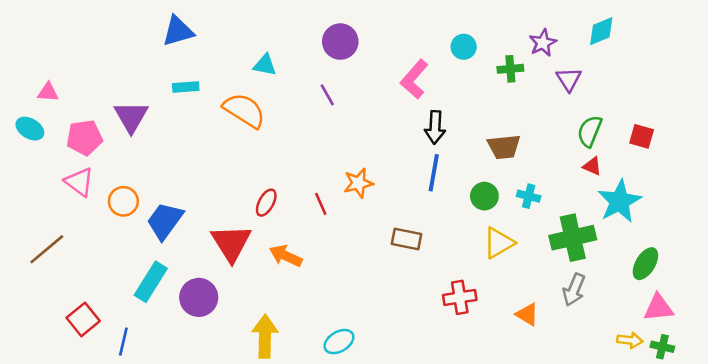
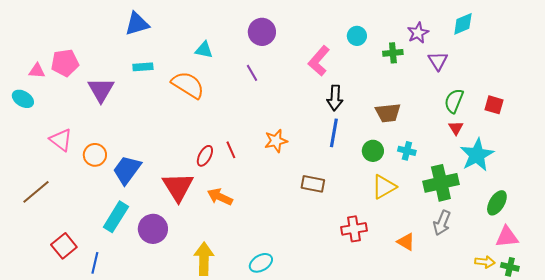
pink pentagon: (84, 138) -> (65, 63), moved
red triangle: (592, 166) -> (456, 128), turned 35
red line: (321, 204) -> (231, 150), moved

